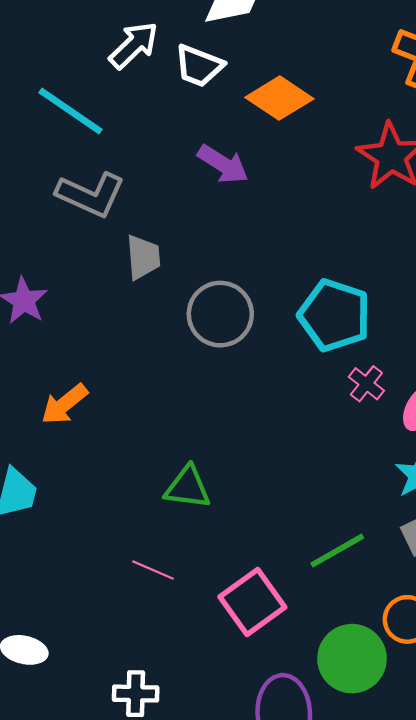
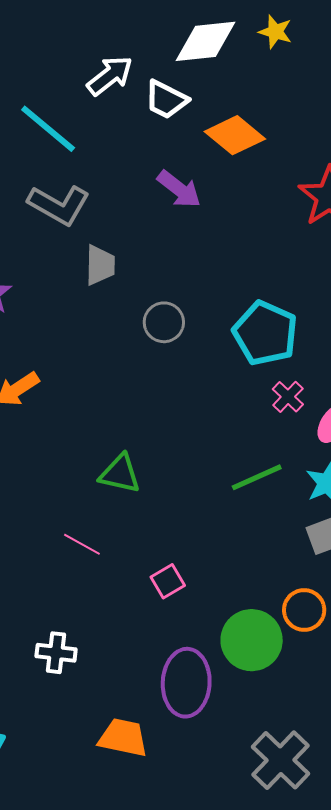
gray circle: (220, 314) -> (164, 322), size x0.7
green line: (337, 551) -> (257, 477), moved
pink square: (252, 602) -> (168, 581), size x0.6

